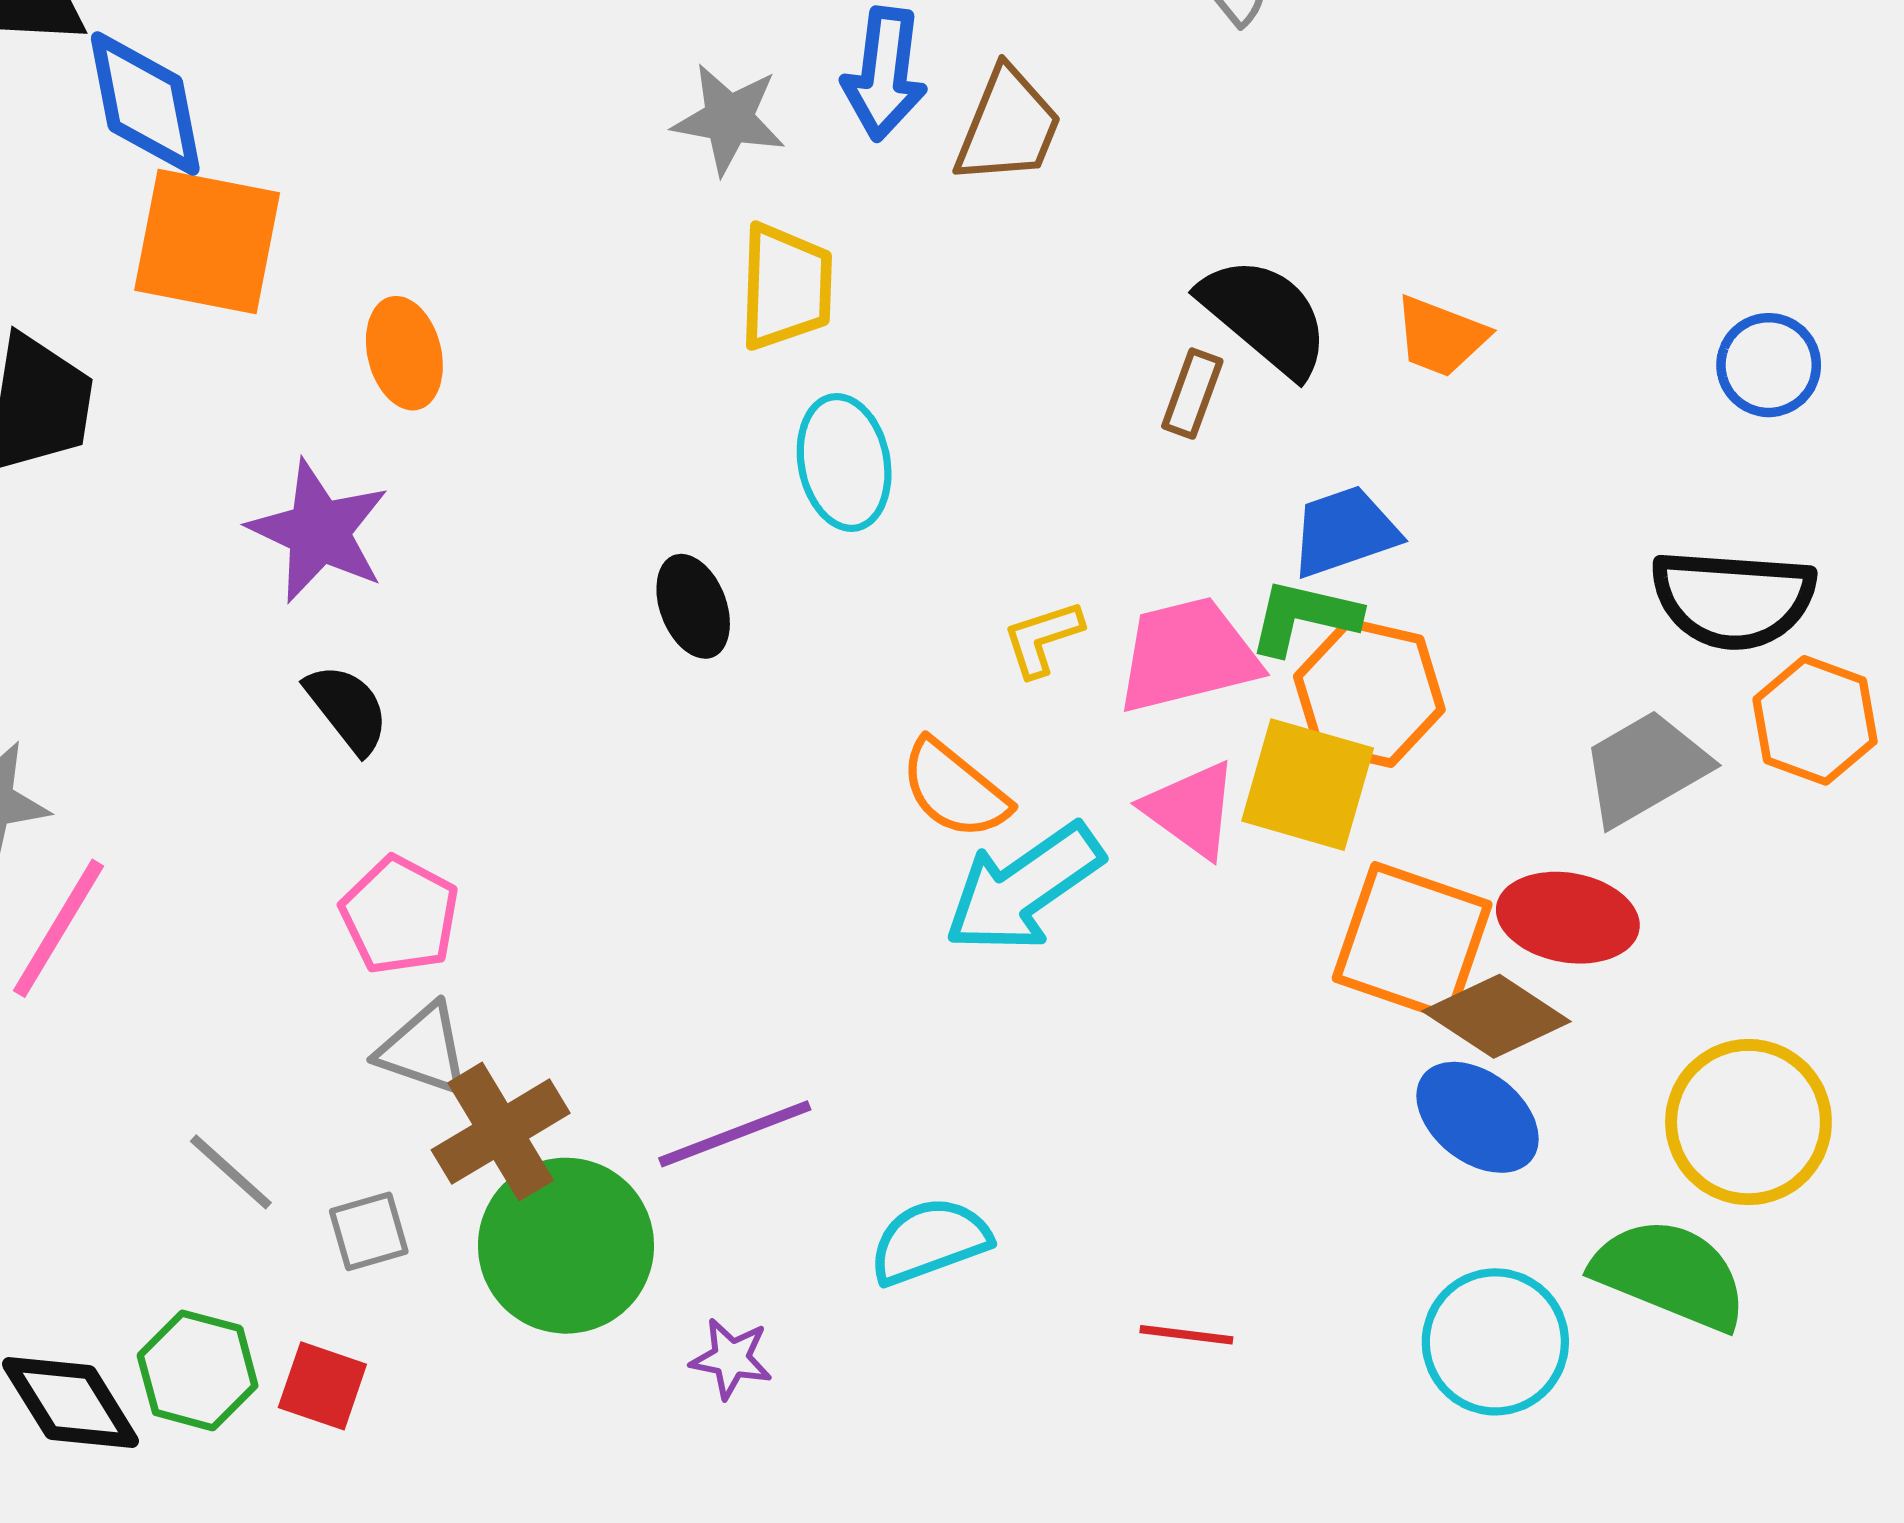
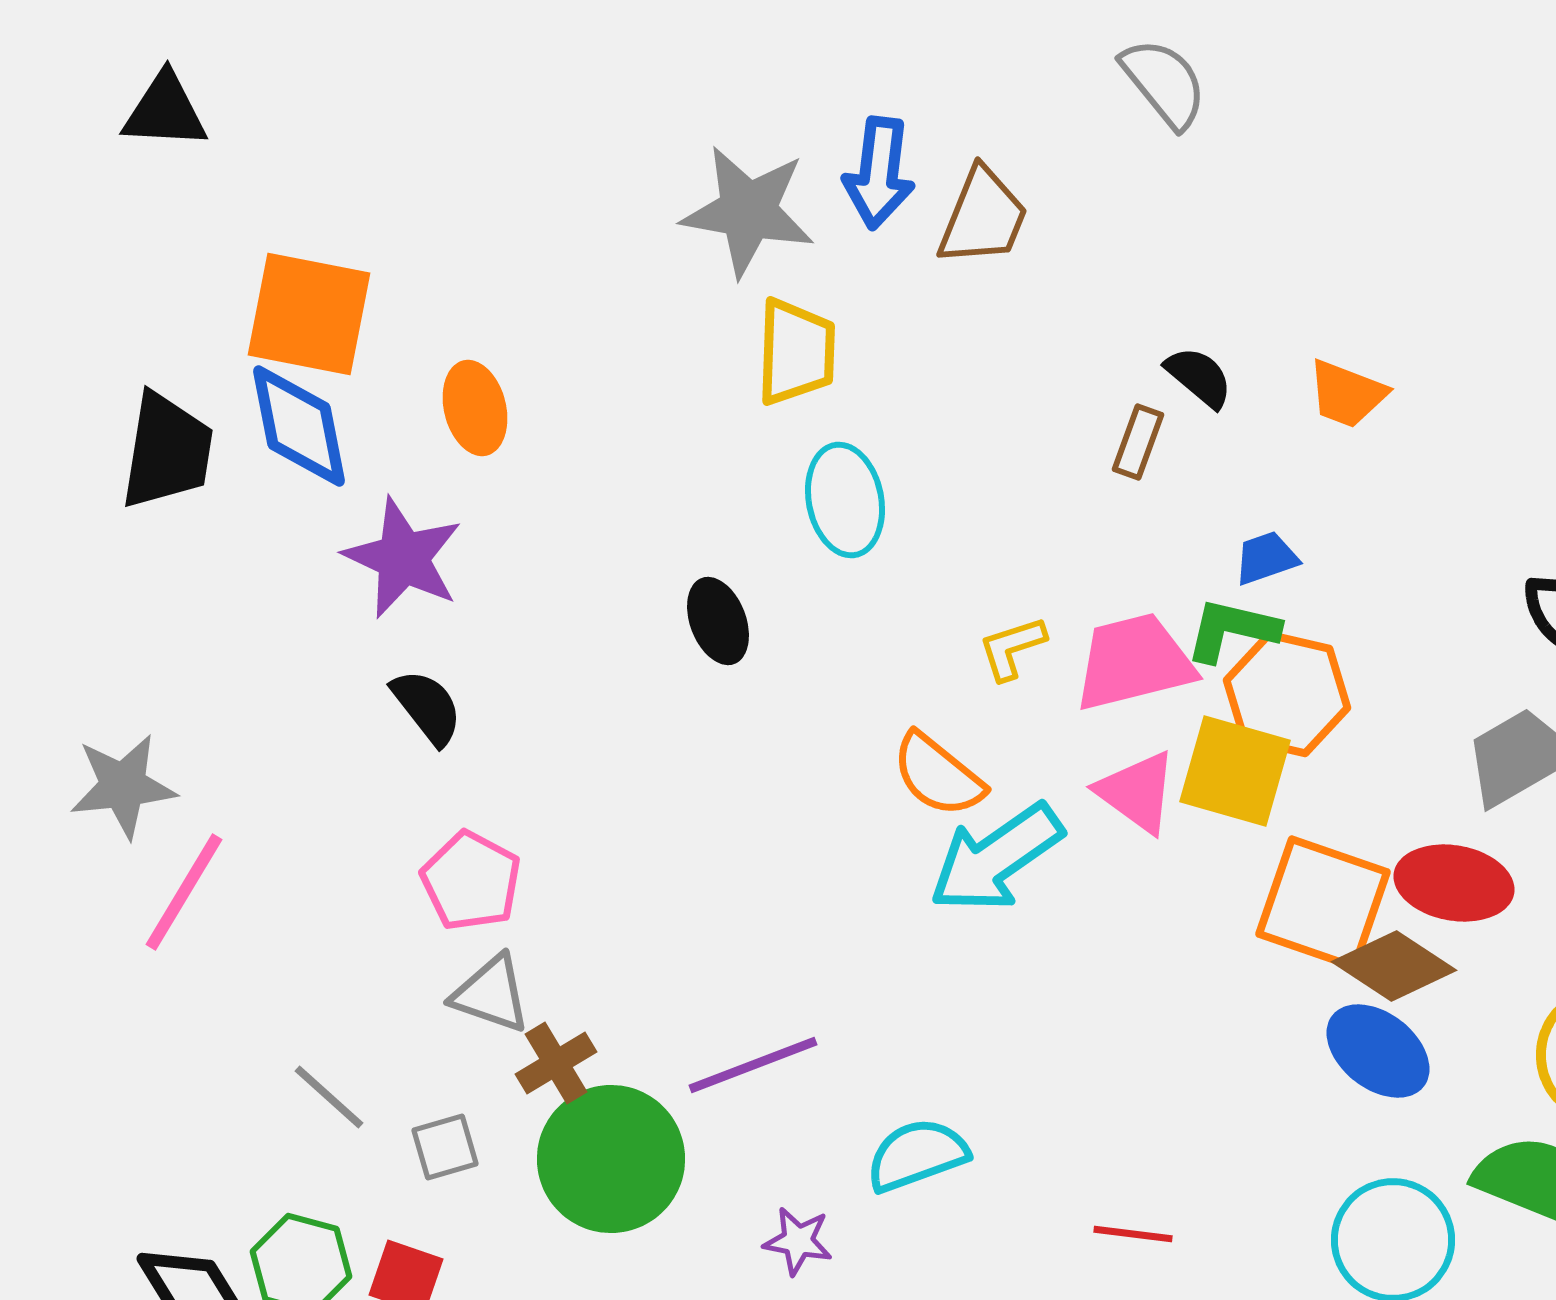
blue diamond: (145, 104) -> (299, 426), moved
gray star: (729, 119) -> (748, 211), size x1.4
black semicircle: (1265, 316) -> (1199, 377), size x0.6
blue trapezoid: (1344, 531) -> (1266, 558), size x0.7
brown cross: (501, 1132) -> (556, 1063), size x0.7
purple star: (731, 1359) -> (798, 1241), moved

